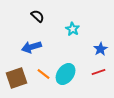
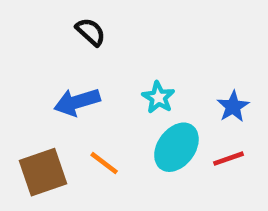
cyan star: (73, 29) -> (158, 97), moved
cyan ellipse: (66, 74) -> (176, 147), moved

